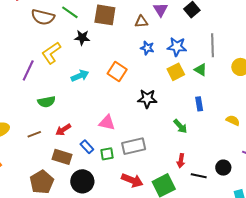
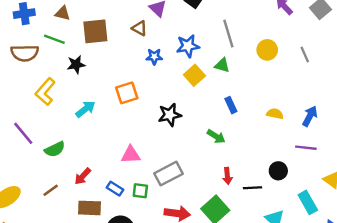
brown triangle: (141, 22) -> (139, 28), turned 48
purple line: (28, 70) -> (23, 133), moved, turned -50
orange square: (117, 72) -> (127, 93), turned -36
green square: (107, 154) -> (140, 191), turned 32

